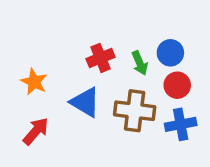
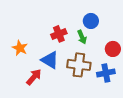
blue circle: (170, 53) -> (91, 21), moved
red circle: (177, 85) -> (113, 49), moved
red arrow: (36, 131) -> (34, 77), moved

